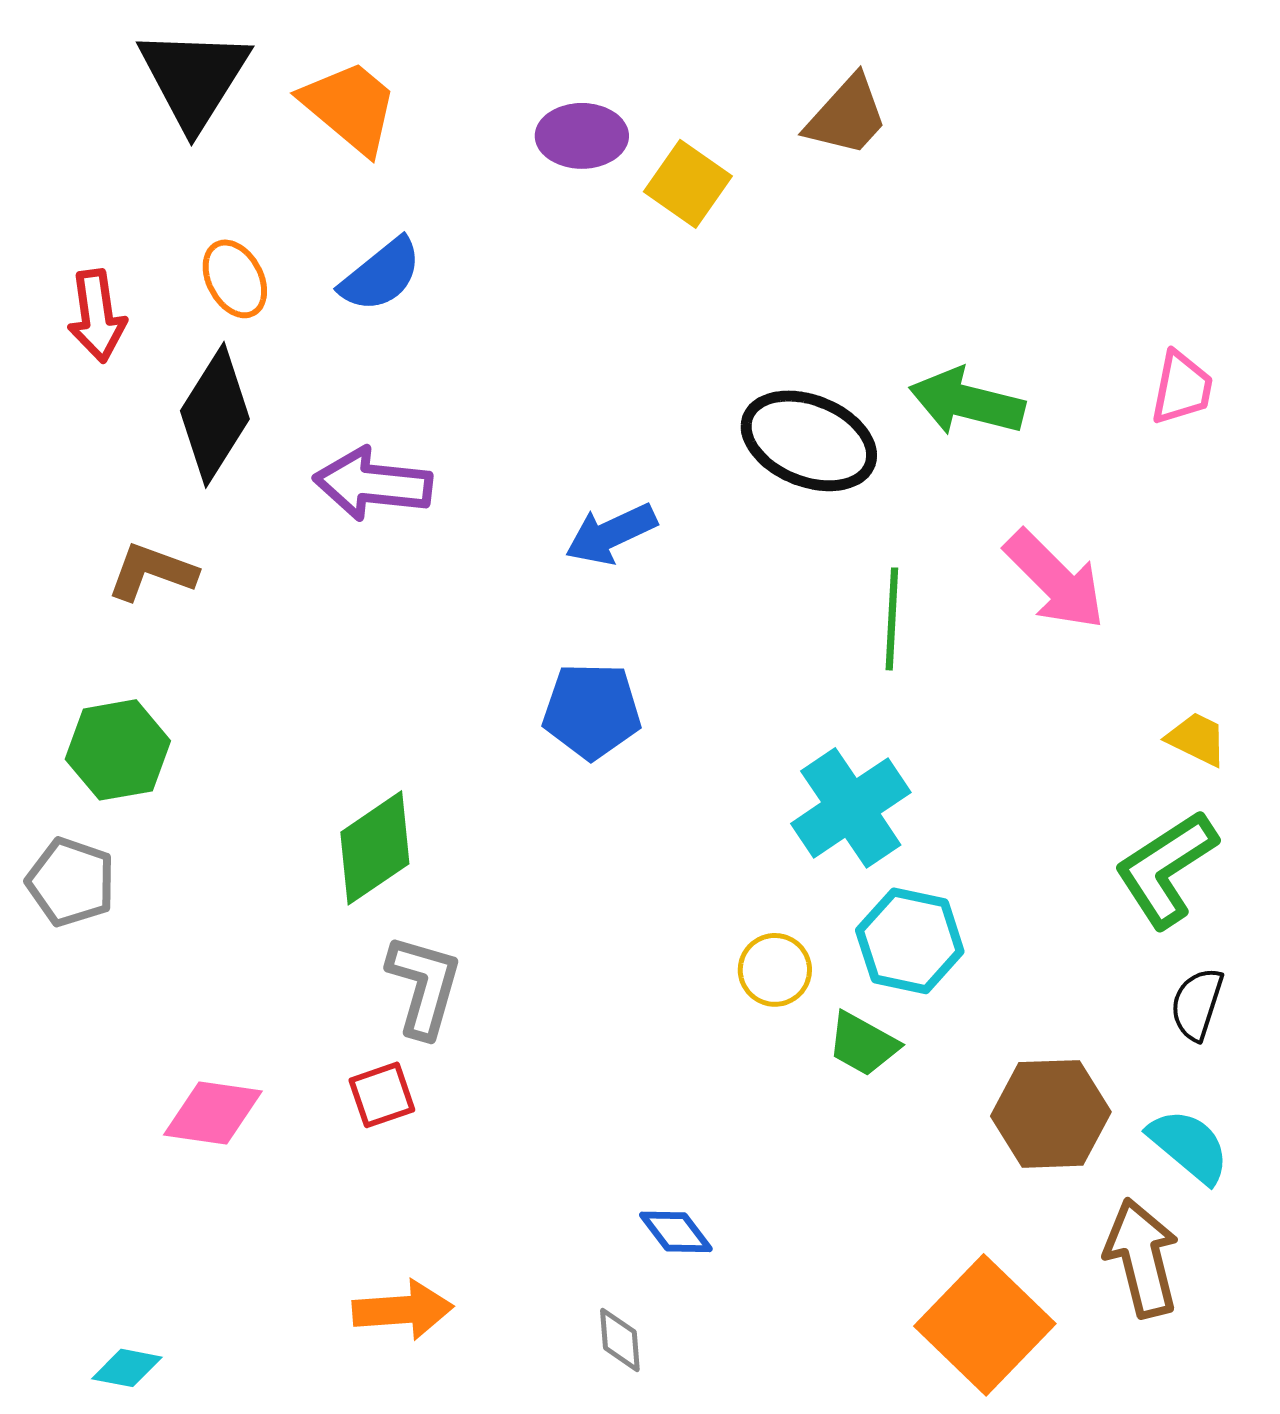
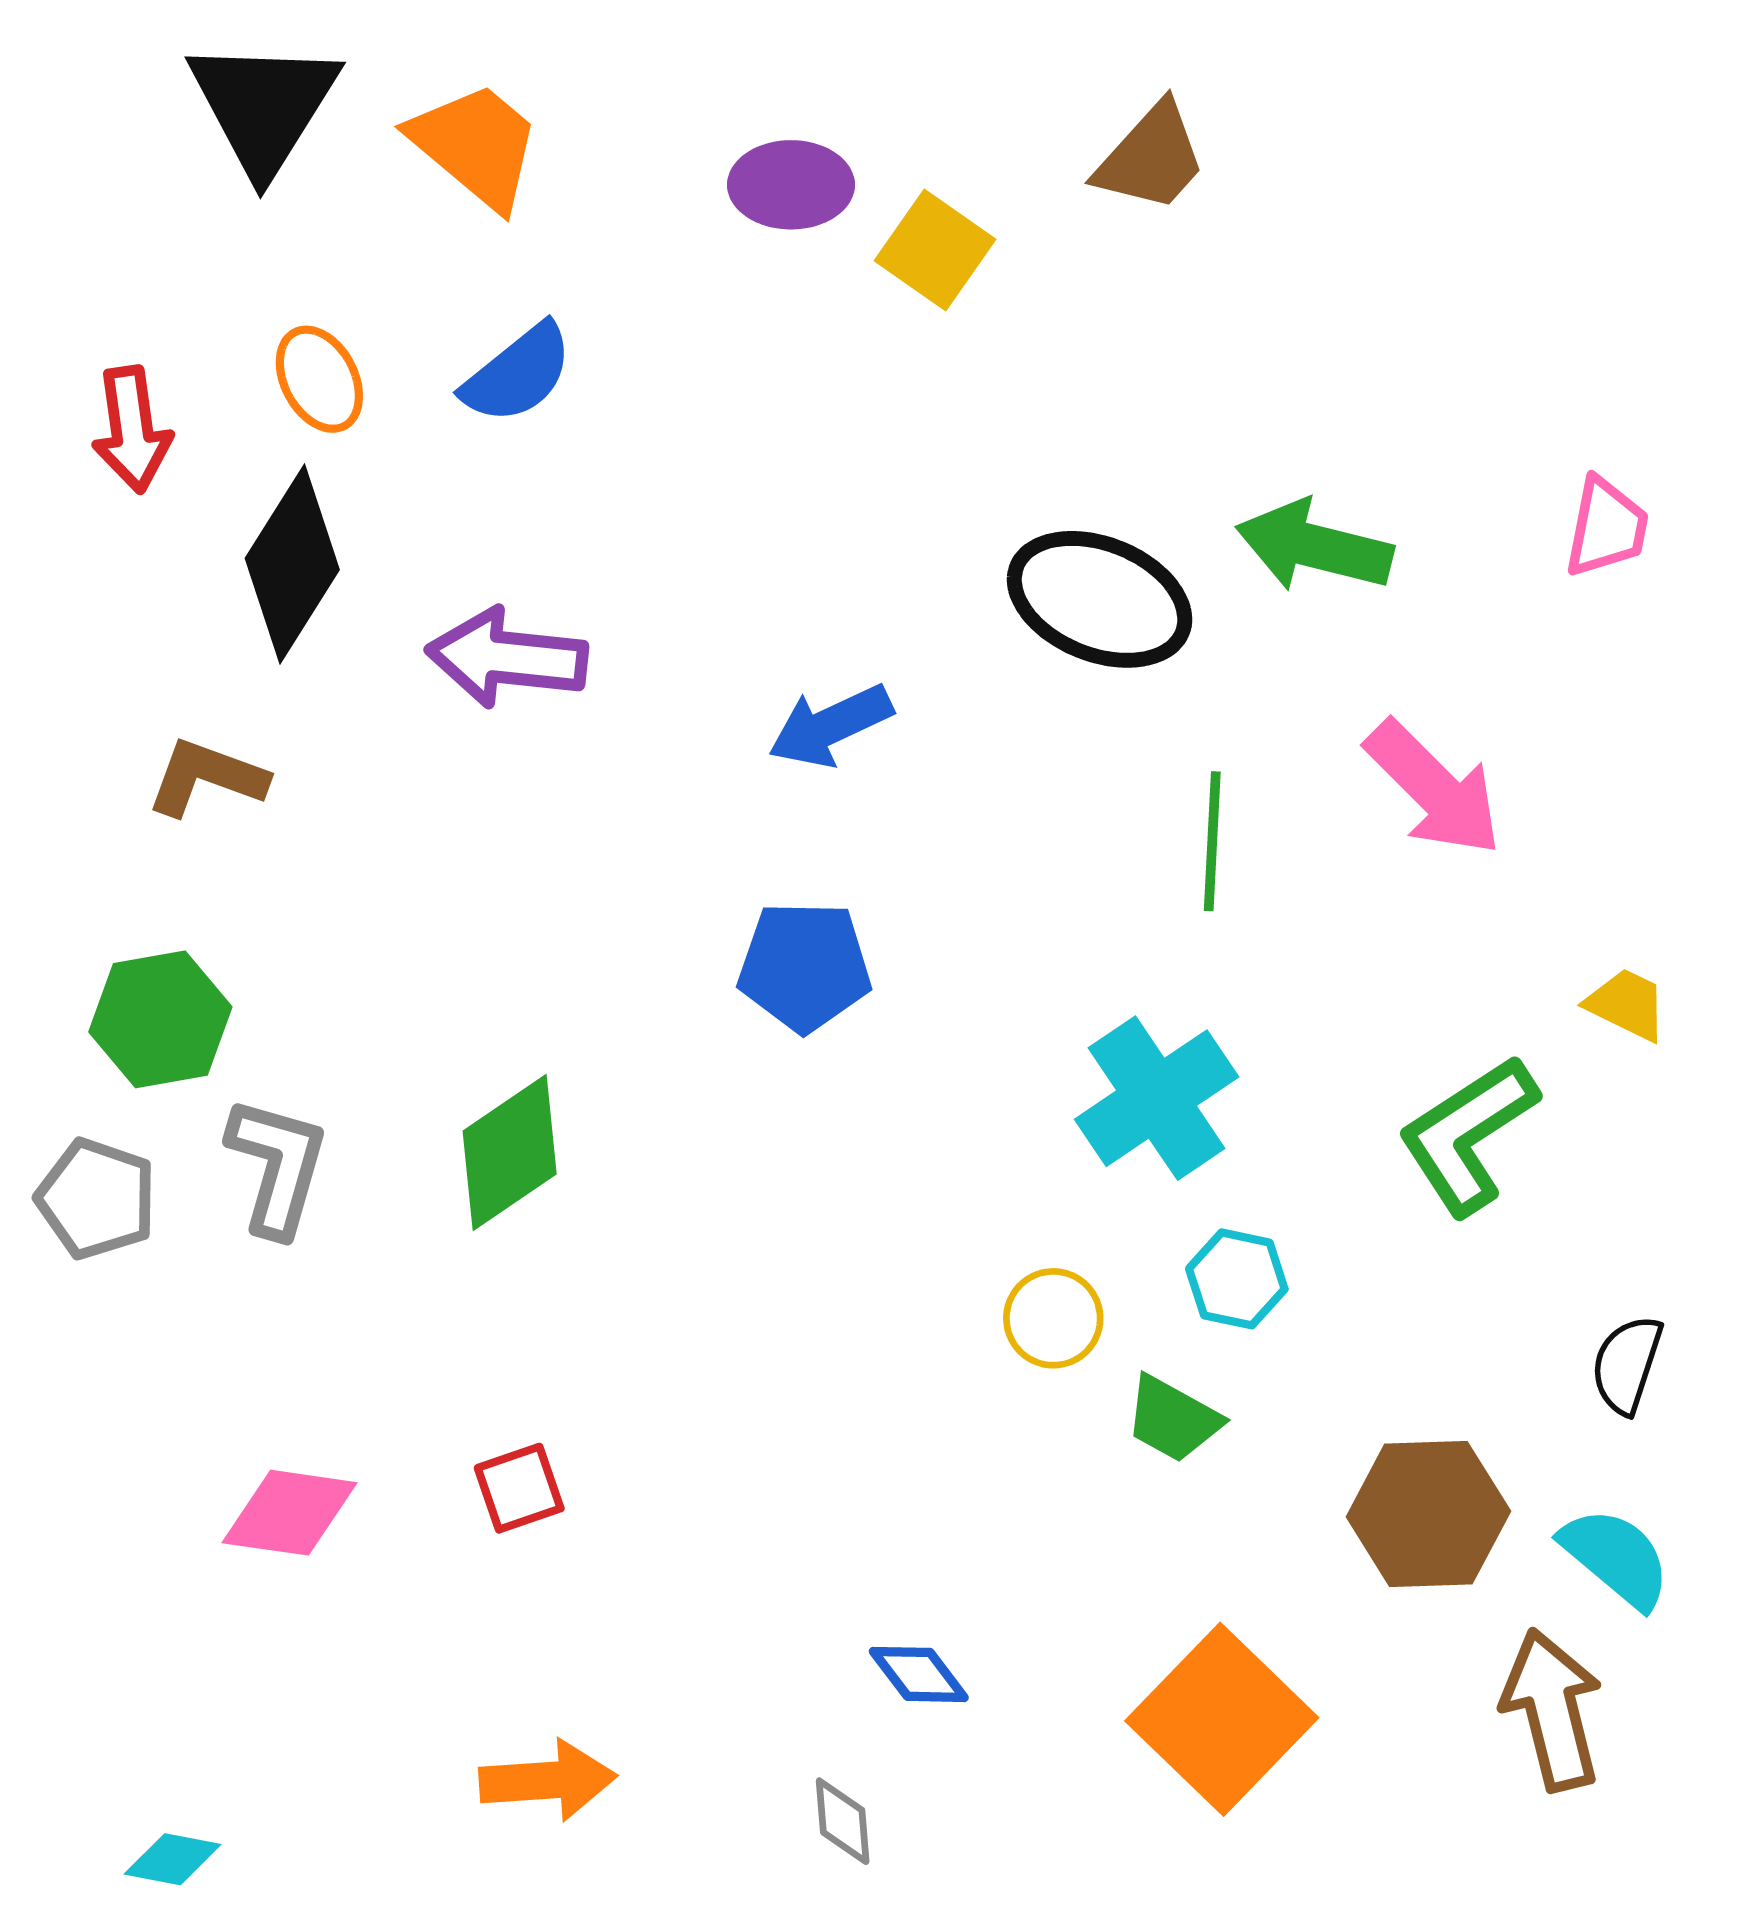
green L-shape: (1166, 869) -> (1468, 1135), moved
cyan hexagon: (910, 941) -> (1237, 1279), size x0.7
gray L-shape: (424, 986) -> (277, 1166), moved
orange square: (985, 1325) -> (1222, 1719), moved

